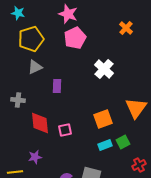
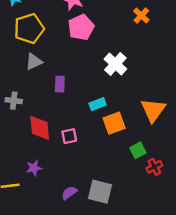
cyan rectangle: (105, 145) -> (98, 104), moved
red cross: (139, 165) -> (154, 167), moved

